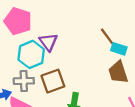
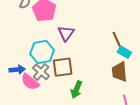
cyan hexagon: (31, 54) -> (42, 52), moved
gray cross: (24, 81) -> (41, 72), moved, turned 30

